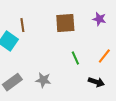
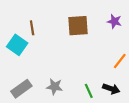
green line: (75, 58) -> (89, 91), moved

